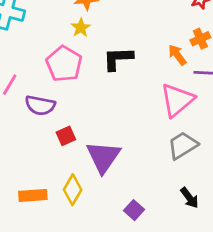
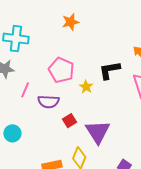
yellow star: (81, 28) -> (86, 87), moved
black L-shape: (118, 59) -> (110, 70), moved

